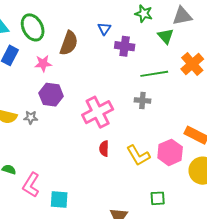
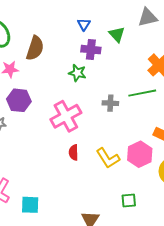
green star: (144, 14) -> (77, 73), moved
blue triangle: (104, 29) -> (84, 24), moved
green triangle: (166, 36) -> (117, 34), moved
green line: (154, 74) -> (142, 93), moved

